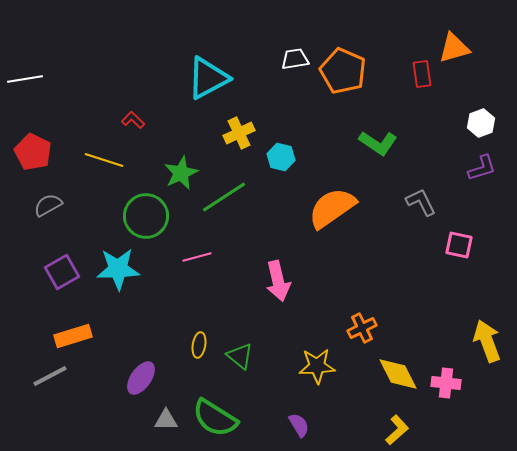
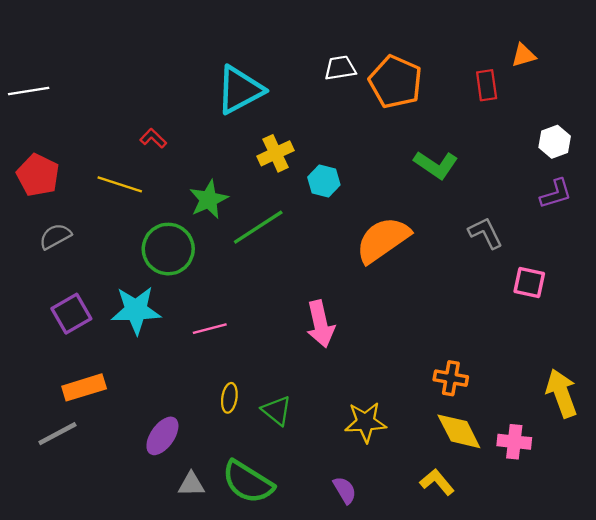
orange triangle: (454, 48) -> (524, 55), size x0.7
pink line: (197, 257) -> (210, 329), moved
orange cross: (362, 328) -> (451, 378), moved, turned 36
yellow L-shape: (397, 430) -> (437, 482), moved, turned -88

